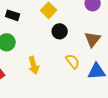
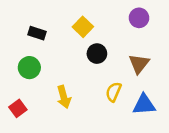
yellow semicircle: (73, 61) -> (113, 92), turned -119

